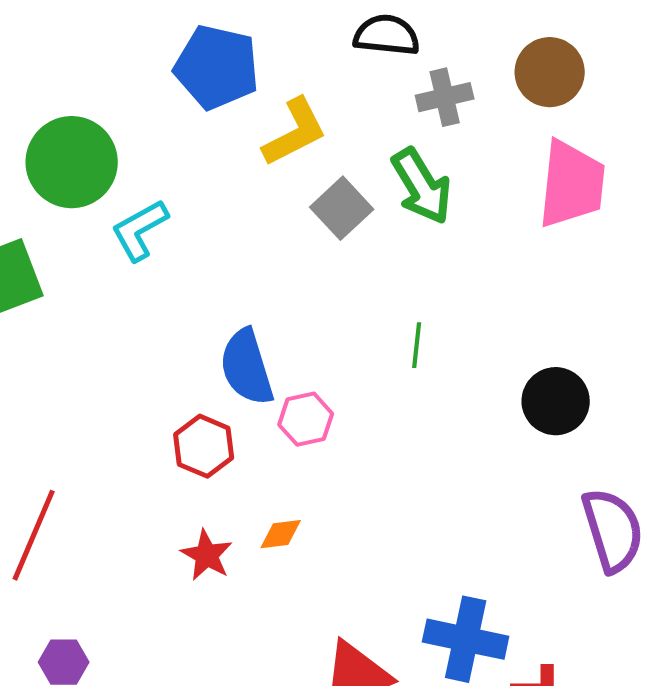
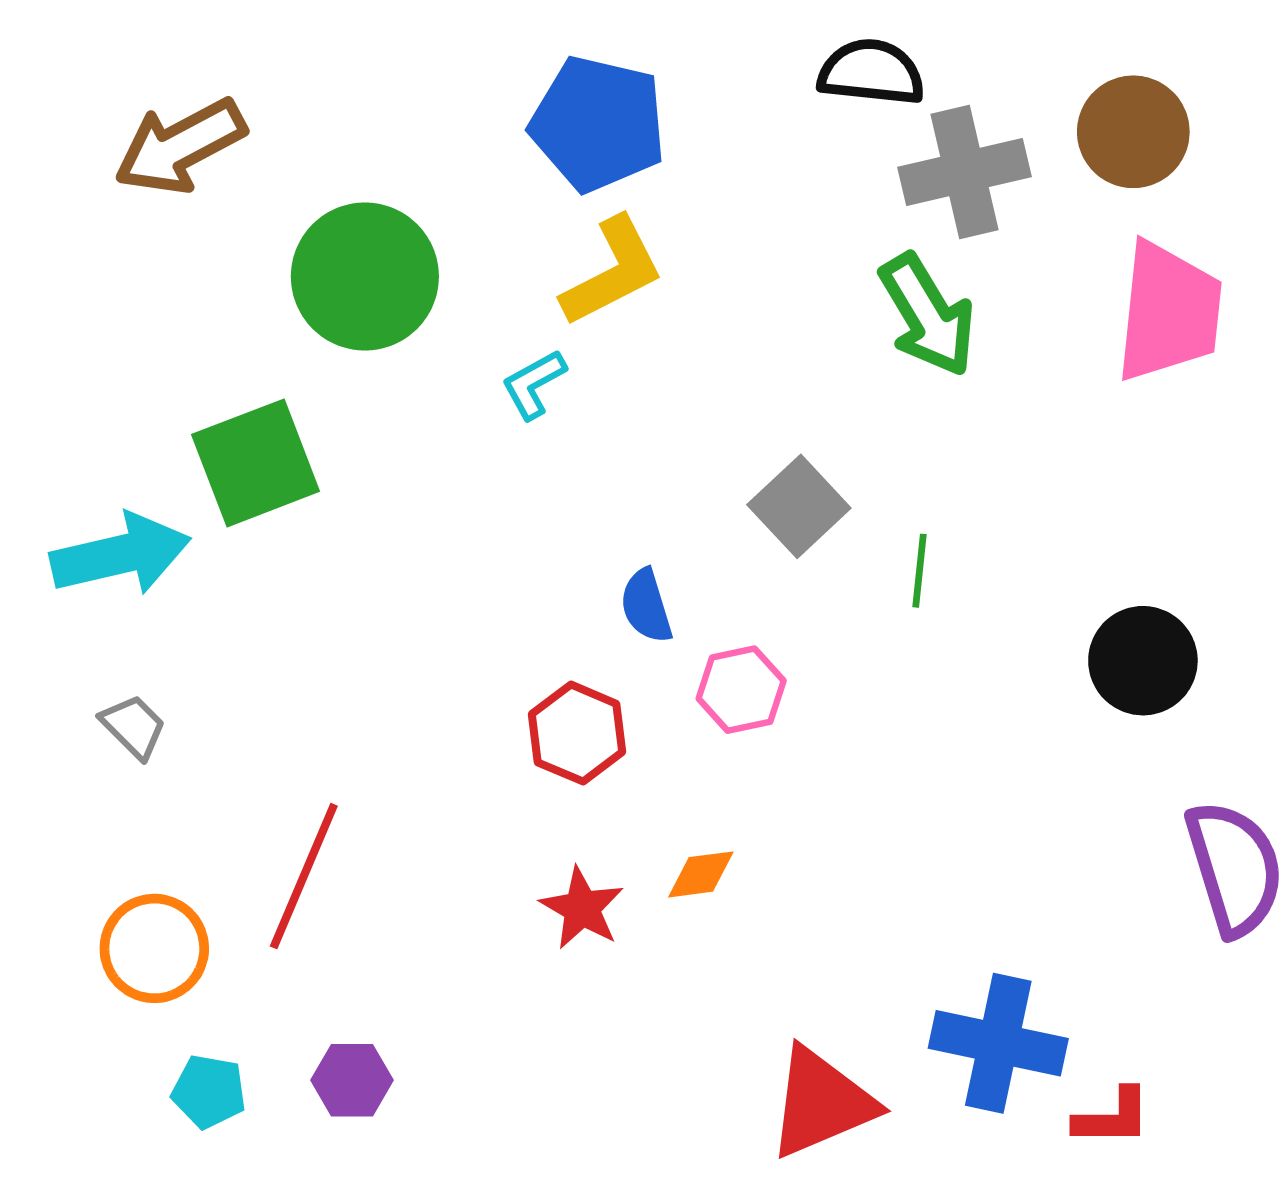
gray cross: (445, 97) -> (964, 172), size x1.4
yellow L-shape: (295, 132) -> (612, 272), moved
gray square: (342, 208) -> (799, 506), moved
cyan L-shape: (140, 230) -> (534, 384), moved, size x0.7
blue semicircle: (247, 367) -> (646, 606), size x0.6

